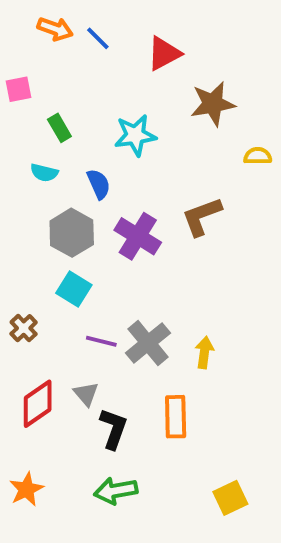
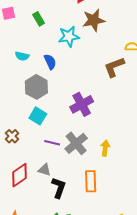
brown star: (213, 104) -> (94, 20), moved
green rectangle: (59, 128) -> (39, 19), moved
brown L-shape: (202, 216) -> (114, 67), moved
purple cross: (138, 236) -> (82, 104), moved, turned 30
gray triangle: (86, 394) -> (44, 170), turned -32

